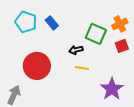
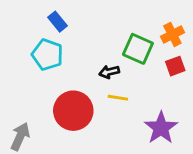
cyan pentagon: (26, 22) -> (47, 55), moved
blue rectangle: (52, 23) -> (57, 22), moved
red circle: (37, 66) -> (73, 111), moved

